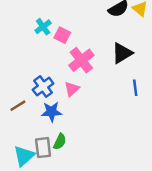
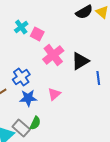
black triangle: (122, 53) -> (80, 61), moved
pink triangle: (72, 89) -> (54, 94), moved
gray rectangle: (43, 148) -> (21, 128), turned -42

